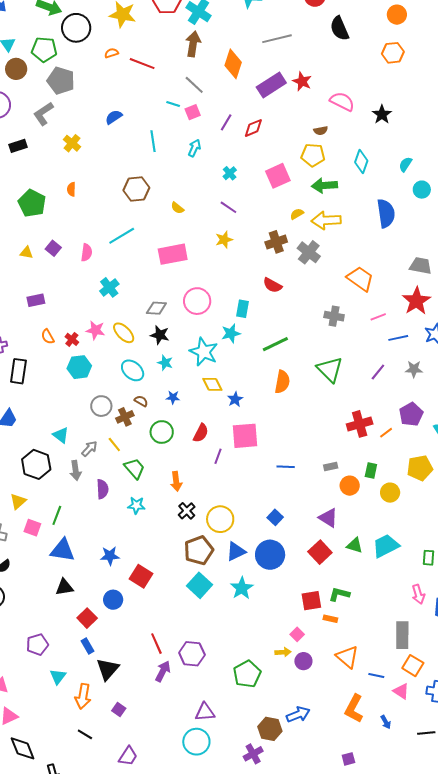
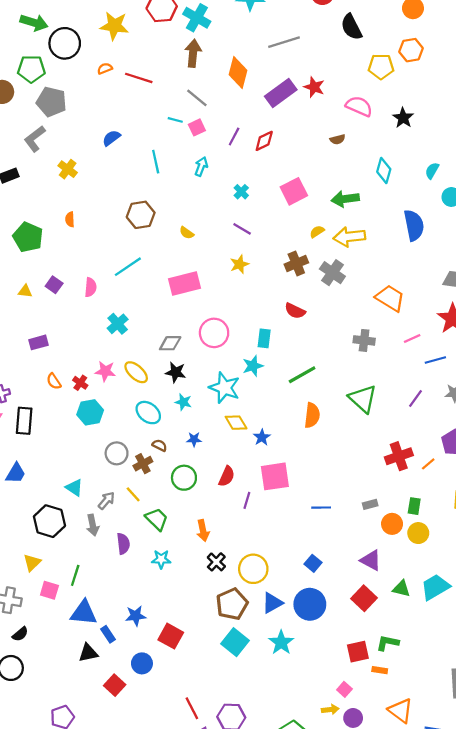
yellow pentagon: (313, 155) -> (381, 67), moved
yellow circle: (390, 493) -> (418, 533), moved
blue rectangle: (87, 646) -> (108, 634), moved

